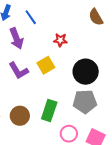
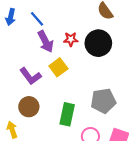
purple arrow: (16, 38) -> (46, 42), moved
black circle: (86, 72) -> (98, 43), moved
brown circle: (20, 116) -> (29, 107), moved

